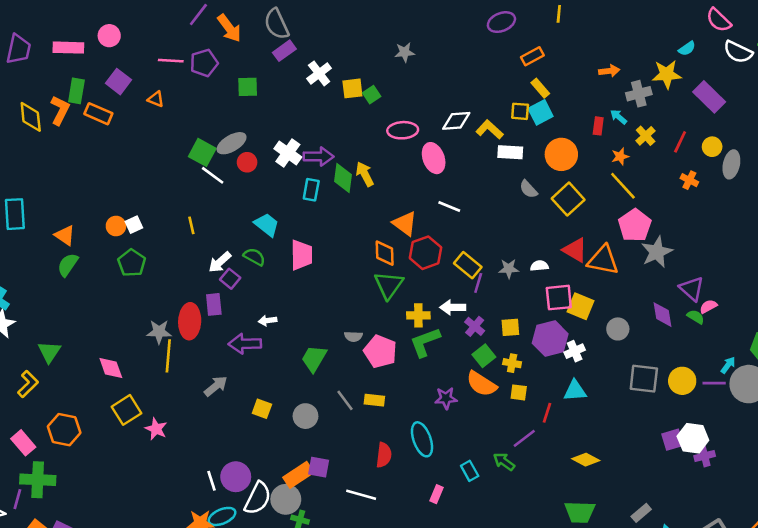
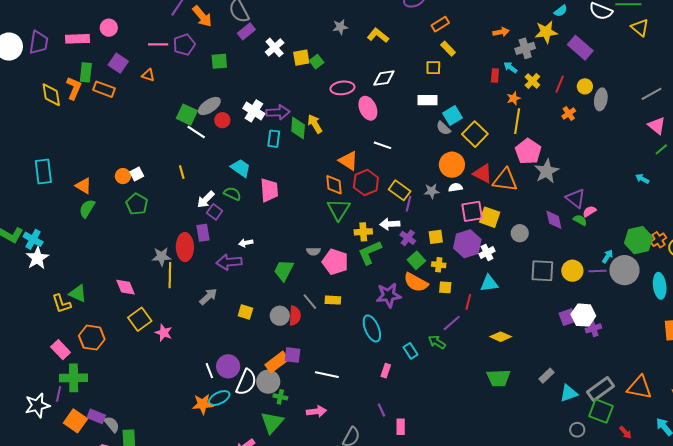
cyan square: (541, 112) -> (453, 115), moved
yellow L-shape: (490, 129) -> (378, 35), moved
orange circle: (561, 154) -> (452, 165), moved
orange cross: (689, 180) -> (569, 114), turned 32
yellow line: (623, 186) -> (517, 121), turned 55
green triangle: (49, 352) -> (78, 293), moved, turned -36
yellow L-shape: (28, 384) -> (61, 304), turned 120
purple star: (446, 398) -> (389, 295), size x1.4
red semicircle: (384, 455) -> (295, 316), moved

